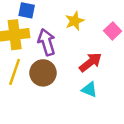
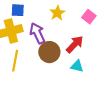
brown circle: (43, 73) -> (49, 52), moved

